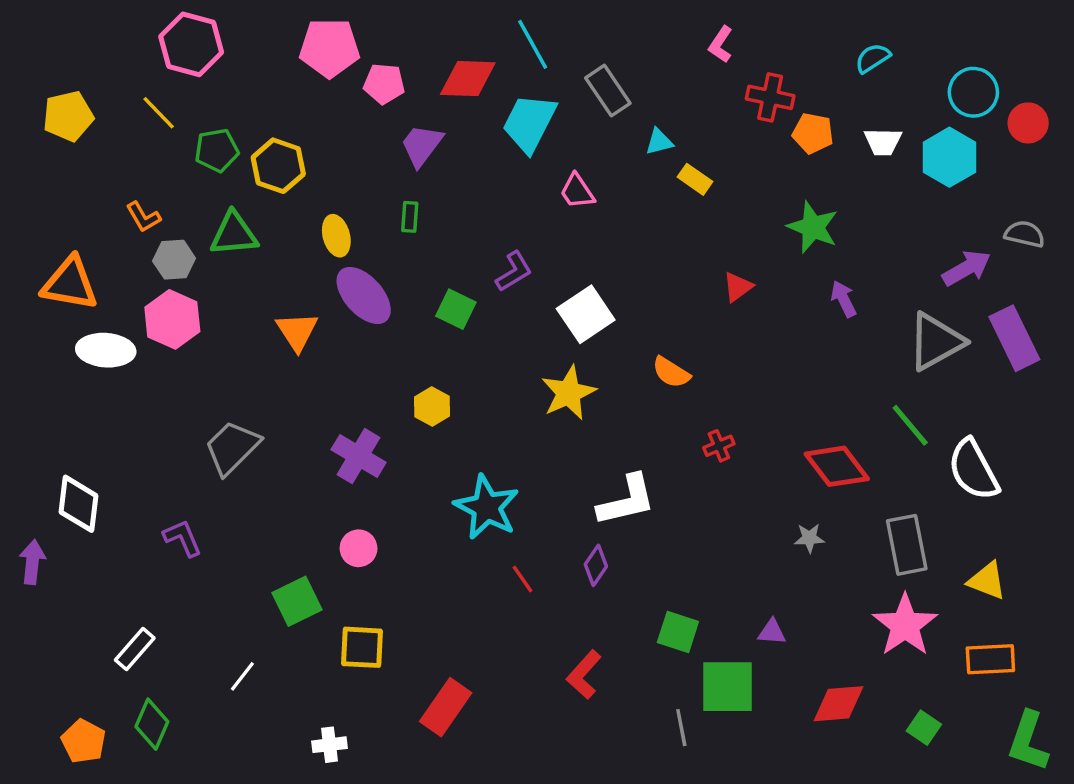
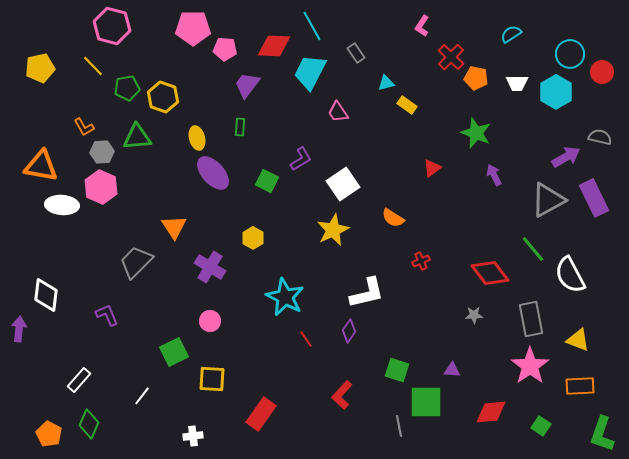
gray rectangle: (608, 91) -> (356, 53), size x0.7
red cross: (770, 97) -> (451, 57), turned 32
orange triangle: (297, 331) -> (174, 227), moved

